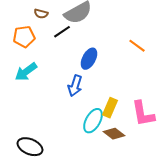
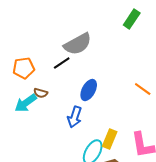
brown semicircle: (41, 14) -> (41, 93), moved
orange line: (137, 46) -> (143, 89), moved

